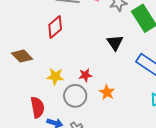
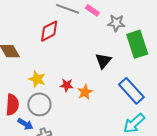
orange star: (107, 92) -> (85, 92), moved
gray circle: (75, 96) -> (39, 104), moved

